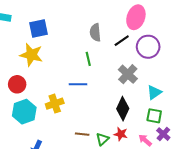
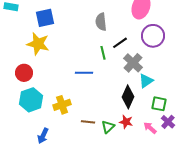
black line: (122, 41) -> (120, 43), moved
green line: (88, 59) -> (103, 53), moved
cyan triangle: (154, 92) -> (146, 81), moved
yellow cross: (55, 104) -> (62, 105), moved

